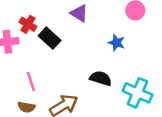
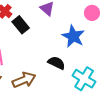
blue star: (117, 43) -> (73, 36), size x1.6

